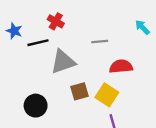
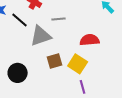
gray line: (100, 42) -> (59, 19), moved
black line: (38, 43) -> (20, 20), turned 54

